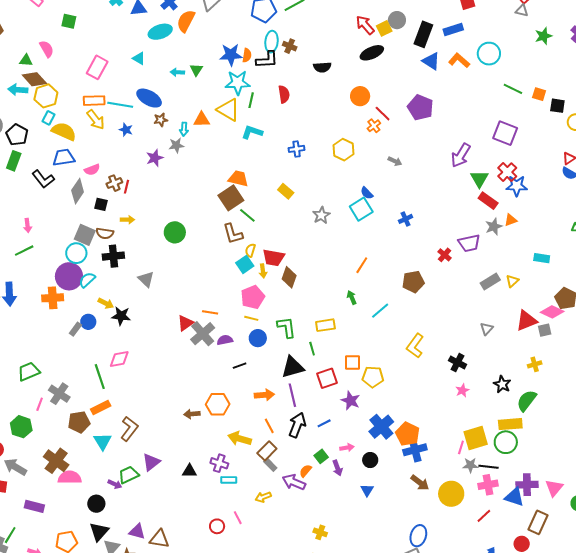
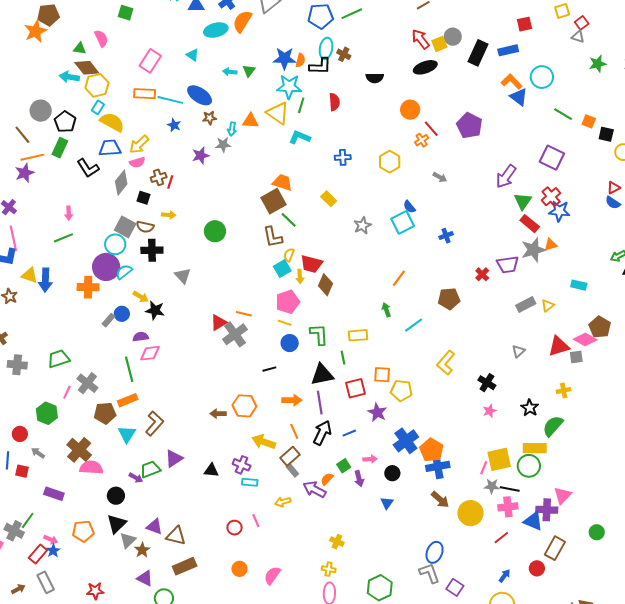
blue triangle: (431, 61) -> (519, 97), moved
yellow arrow: (96, 120) -> (139, 144), moved, turned 80
gray star: (494, 226) -> (533, 250), size x1.4
purple semicircle: (225, 340) -> (141, 337), moved
gray arrow: (15, 467) -> (38, 453), size x0.6
pink triangle: (554, 488) -> (562, 496), moved

